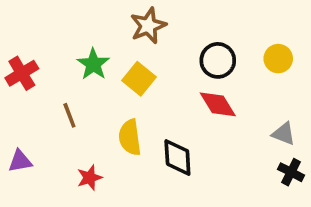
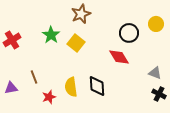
yellow circle: (278, 59) -> (156, 24), moved
black circle: (218, 60) -> (129, 33), moved
brown line: (69, 115) -> (34, 77), moved
yellow semicircle: (130, 137) -> (71, 87), moved

